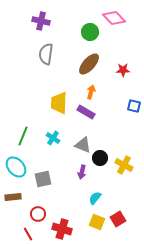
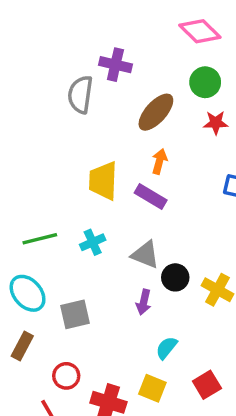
purple cross: (41, 21) -> (115, 65), moved
green circle: (90, 32) -> (205, 82), moved
green line: (23, 136) -> (40, 239), turned 54
cyan cross: (53, 138) -> (93, 242), turned 32
brown rectangle: (13, 197) -> (22, 346), turned -56
yellow square: (97, 222) -> (152, 388), moved

